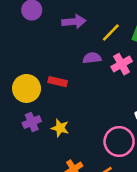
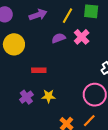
red rectangle: (58, 82) -> (39, 70), moved
yellow circle: (26, 88) -> (14, 44), moved

